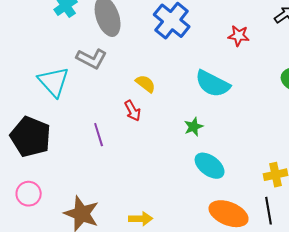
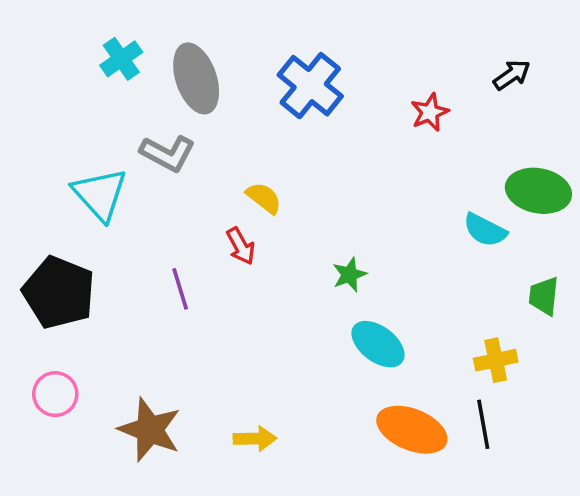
red star: (239, 36) -> (430, 112), turned -30
cyan semicircle: (213, 84) -> (485, 230), moved, size x0.7

